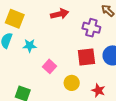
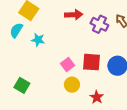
purple cross: (91, 28) -> (99, 24), moved
pink square: (50, 66) -> (67, 65), moved

